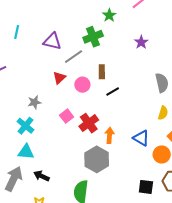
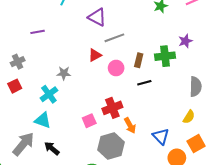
green cross: (93, 37) -> (165, 56), moved
pink square: (67, 116) -> (89, 121), moved
orange arrow: (110, 135) -> (130, 125), turned 133

